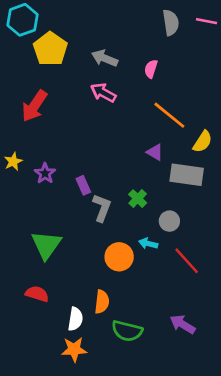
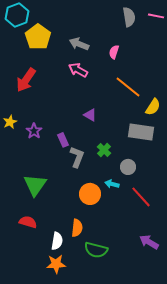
purple triangle: (155, 152) -> (90, 115), moved
purple arrow: (183, 324) -> (149, 242), moved

